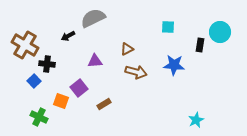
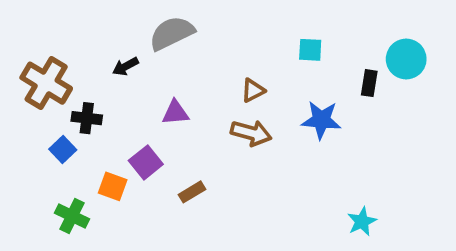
brown triangle: (127, 49) -> (253, 90), moved

